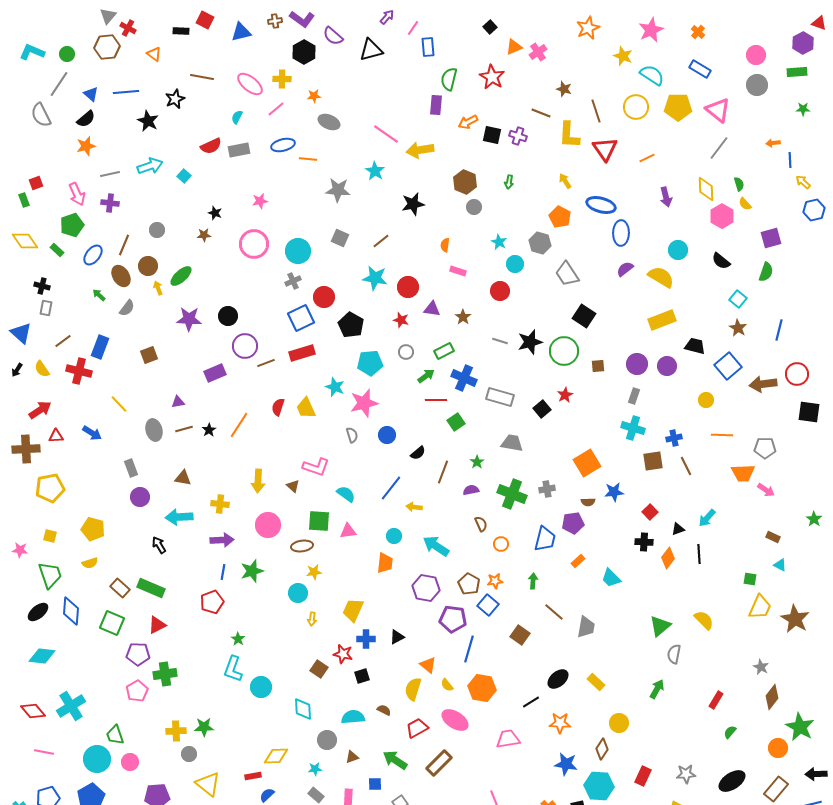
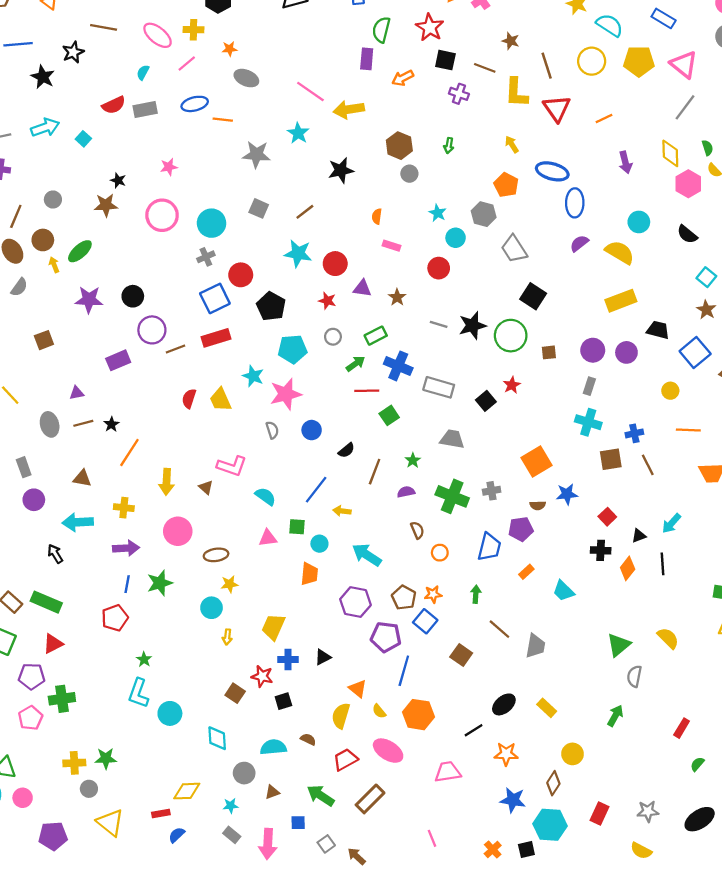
black square: (492, 135) -> (445, 60), moved
brown star: (204, 235) -> (106, 205), size x1.5
orange line: (239, 425) -> (129, 453), moved
green square: (319, 521) -> (297, 527), moved, size x0.7

